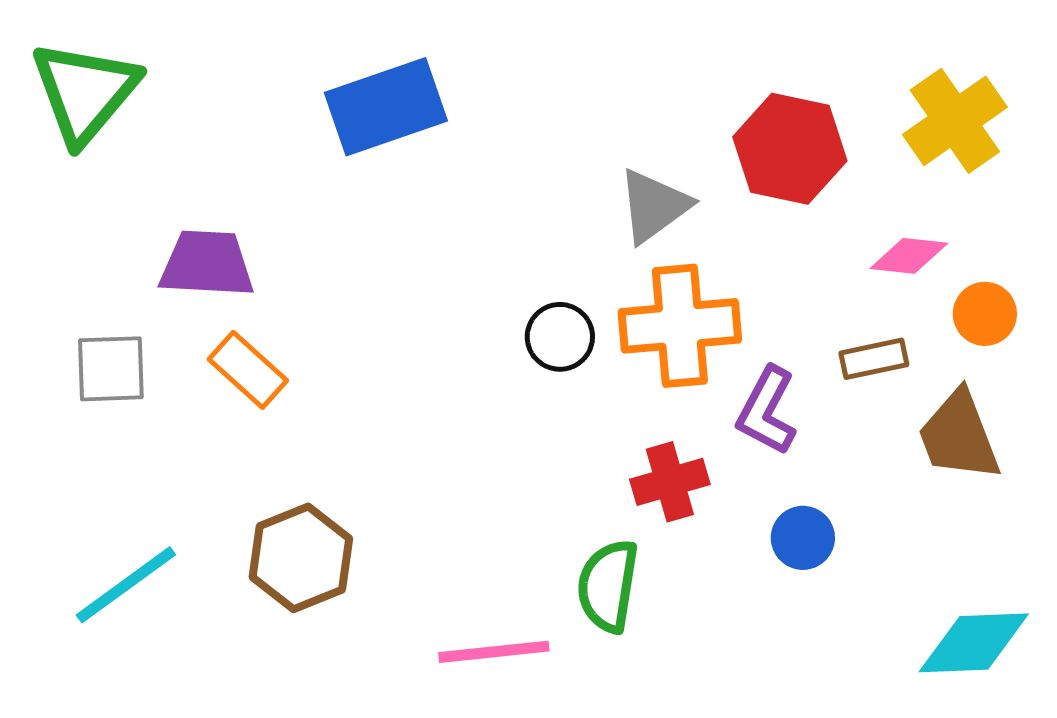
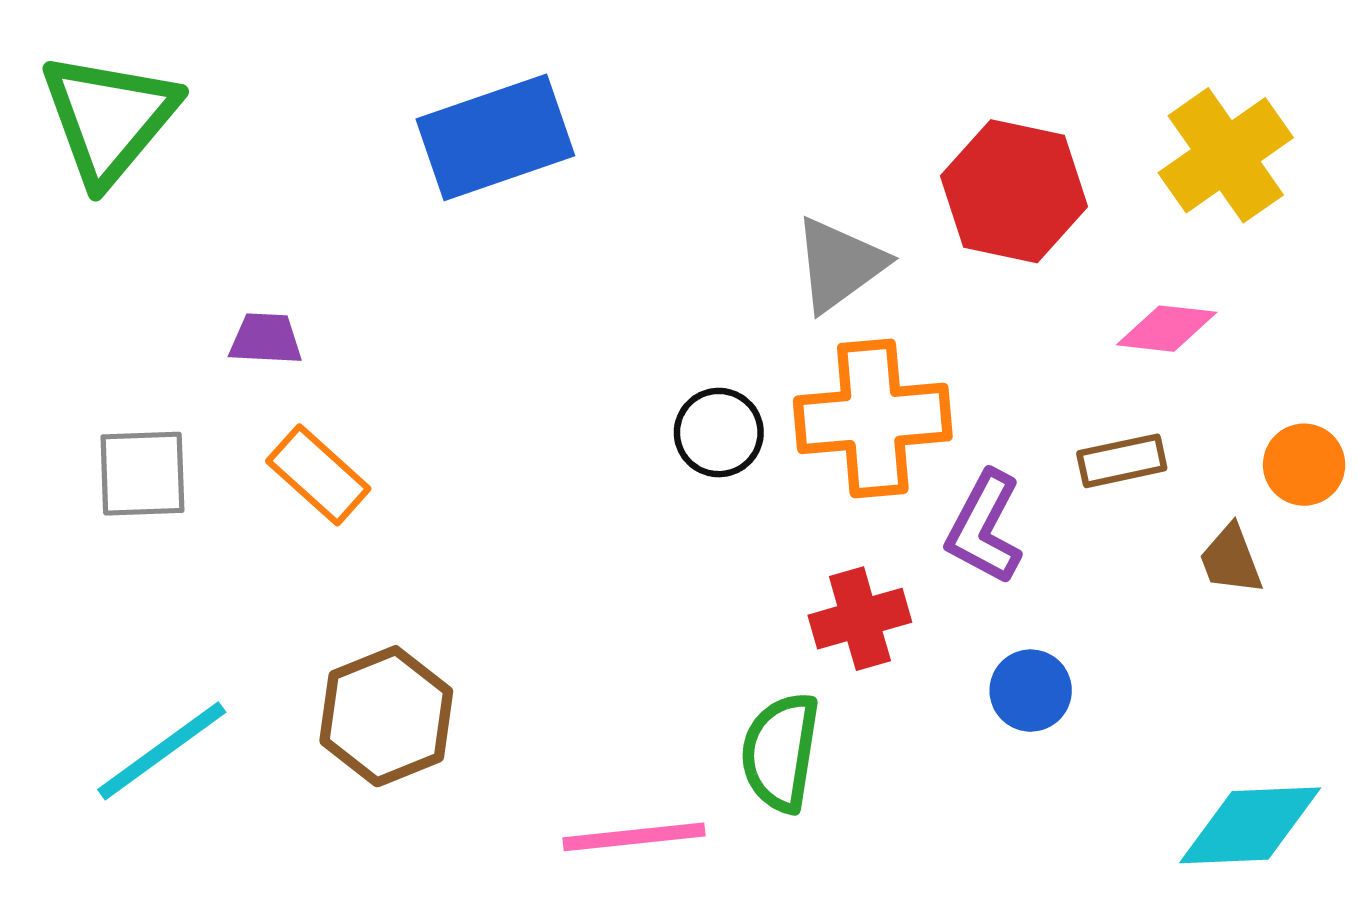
purple trapezoid: (207, 264) -> (266, 339), size x0.6
orange circle: (985, 314) -> (1304, 465), moved
brown trapezoid: (959, 436) -> (1231, 560), size x0.6

